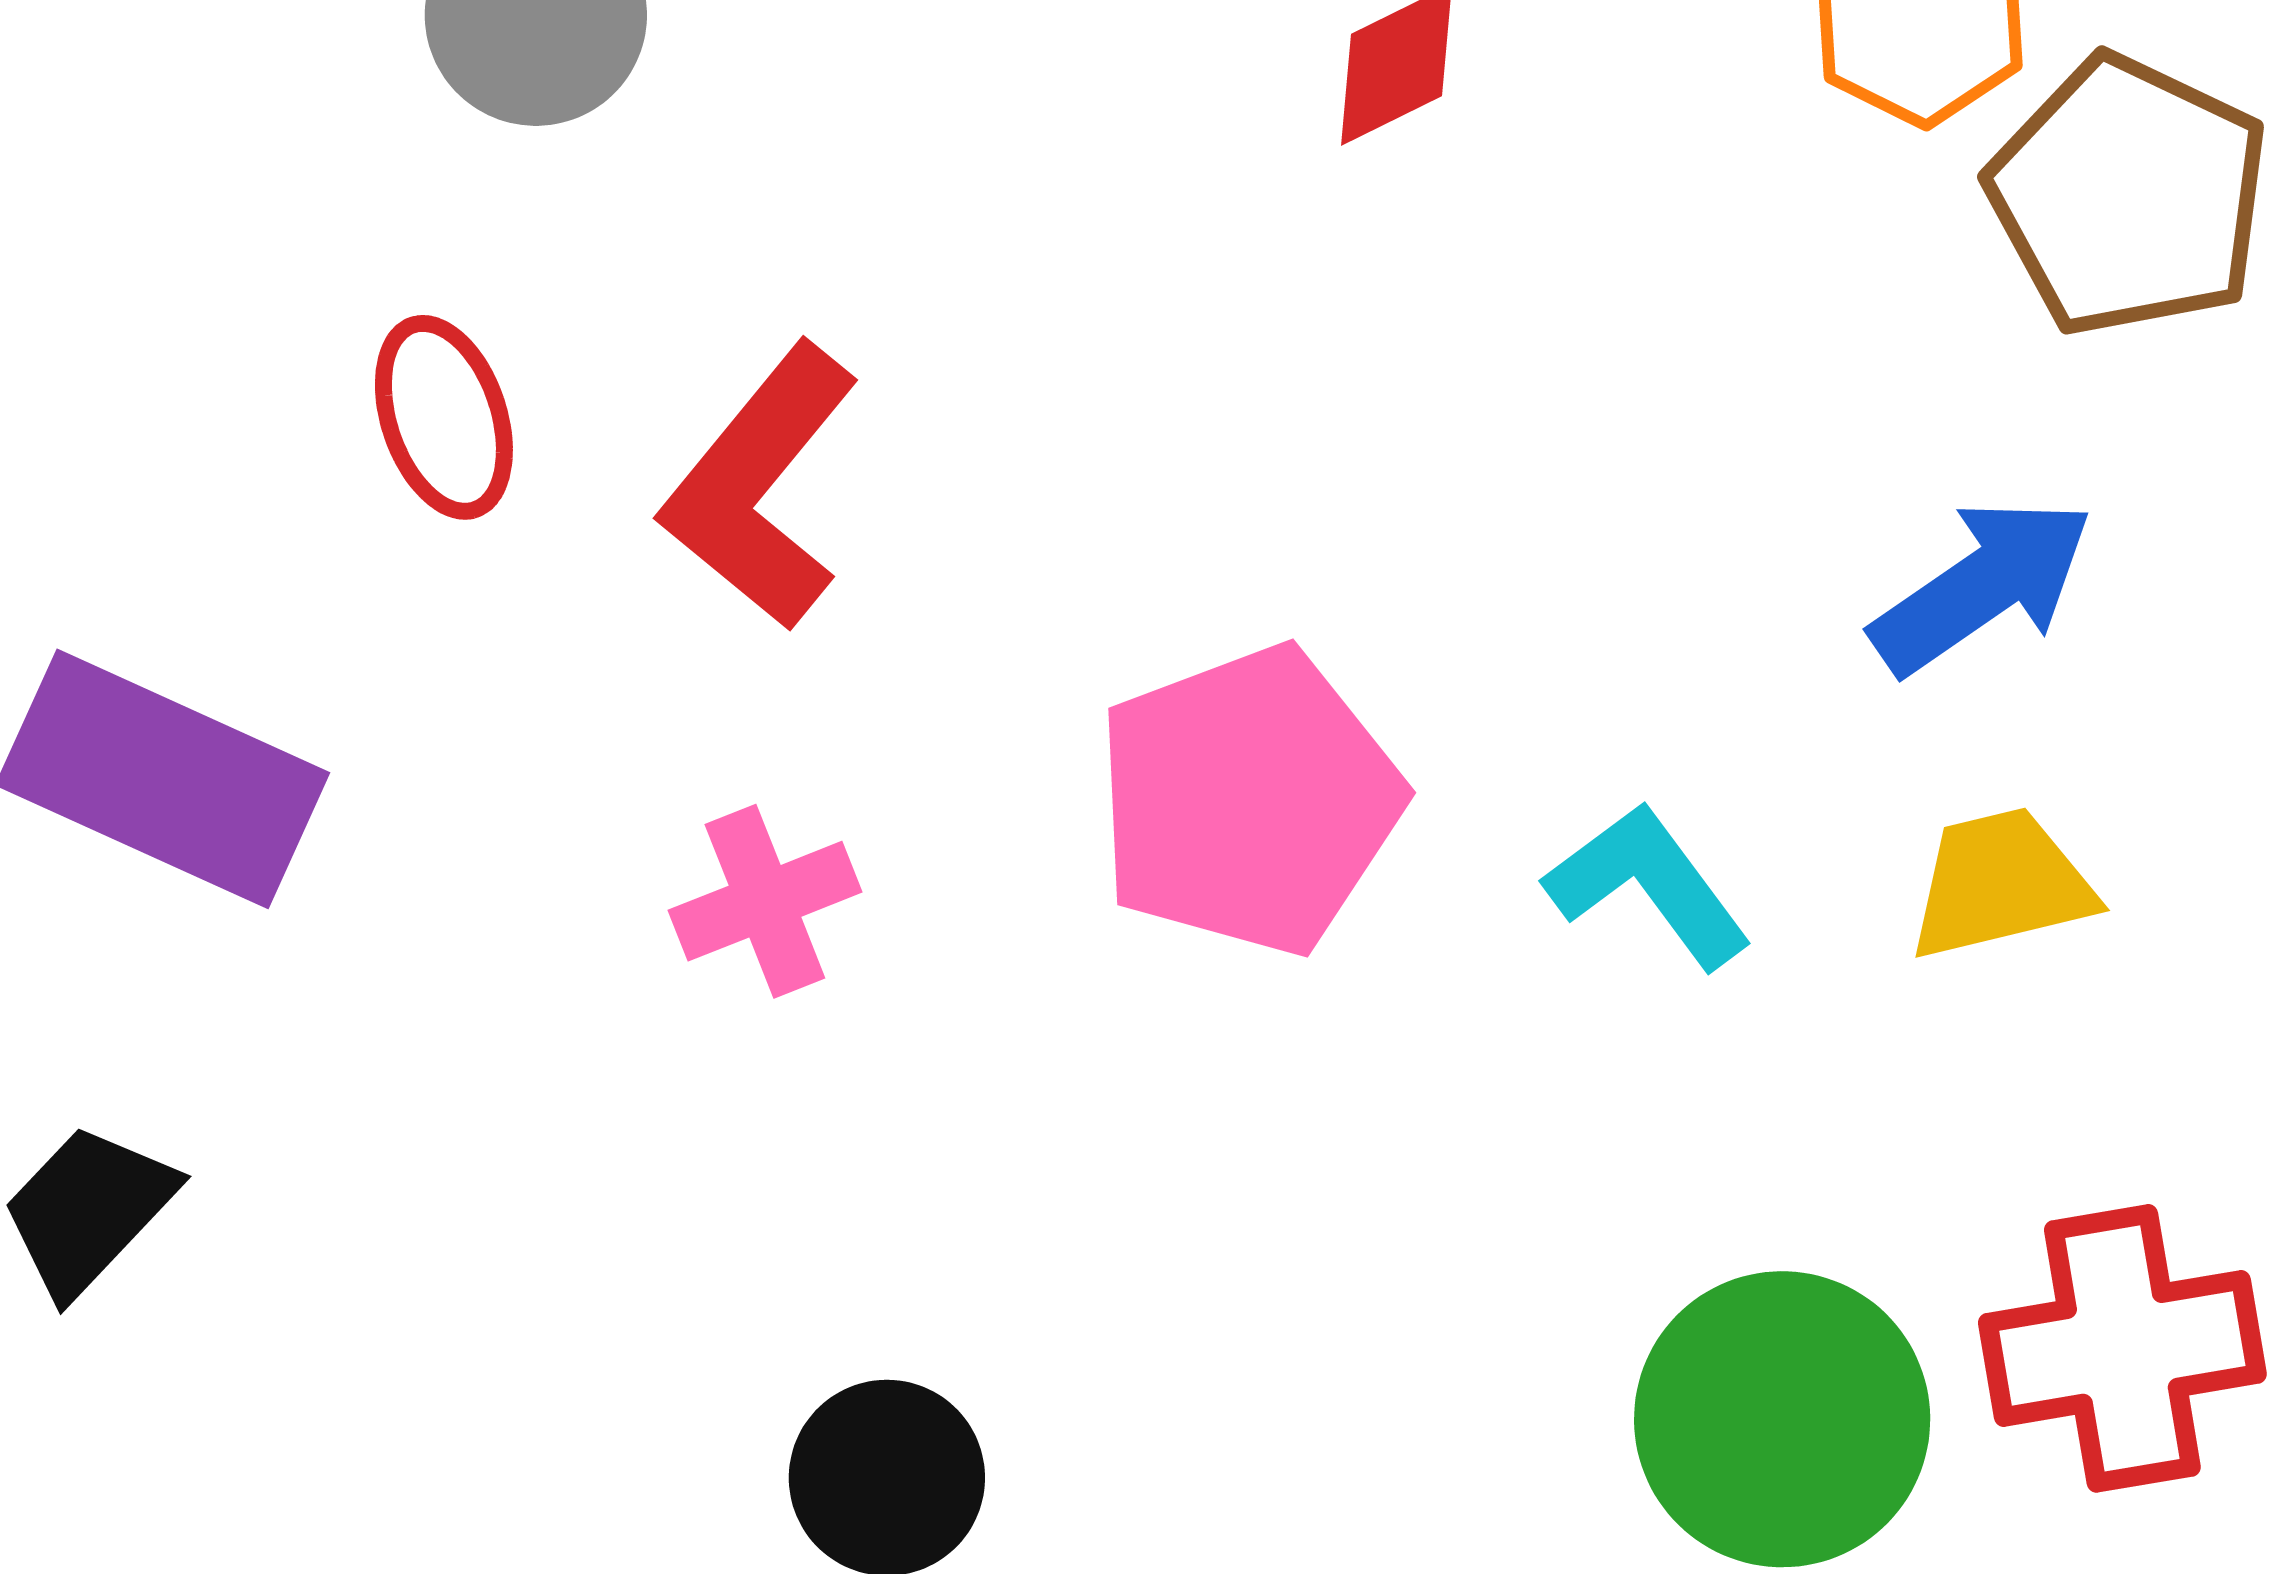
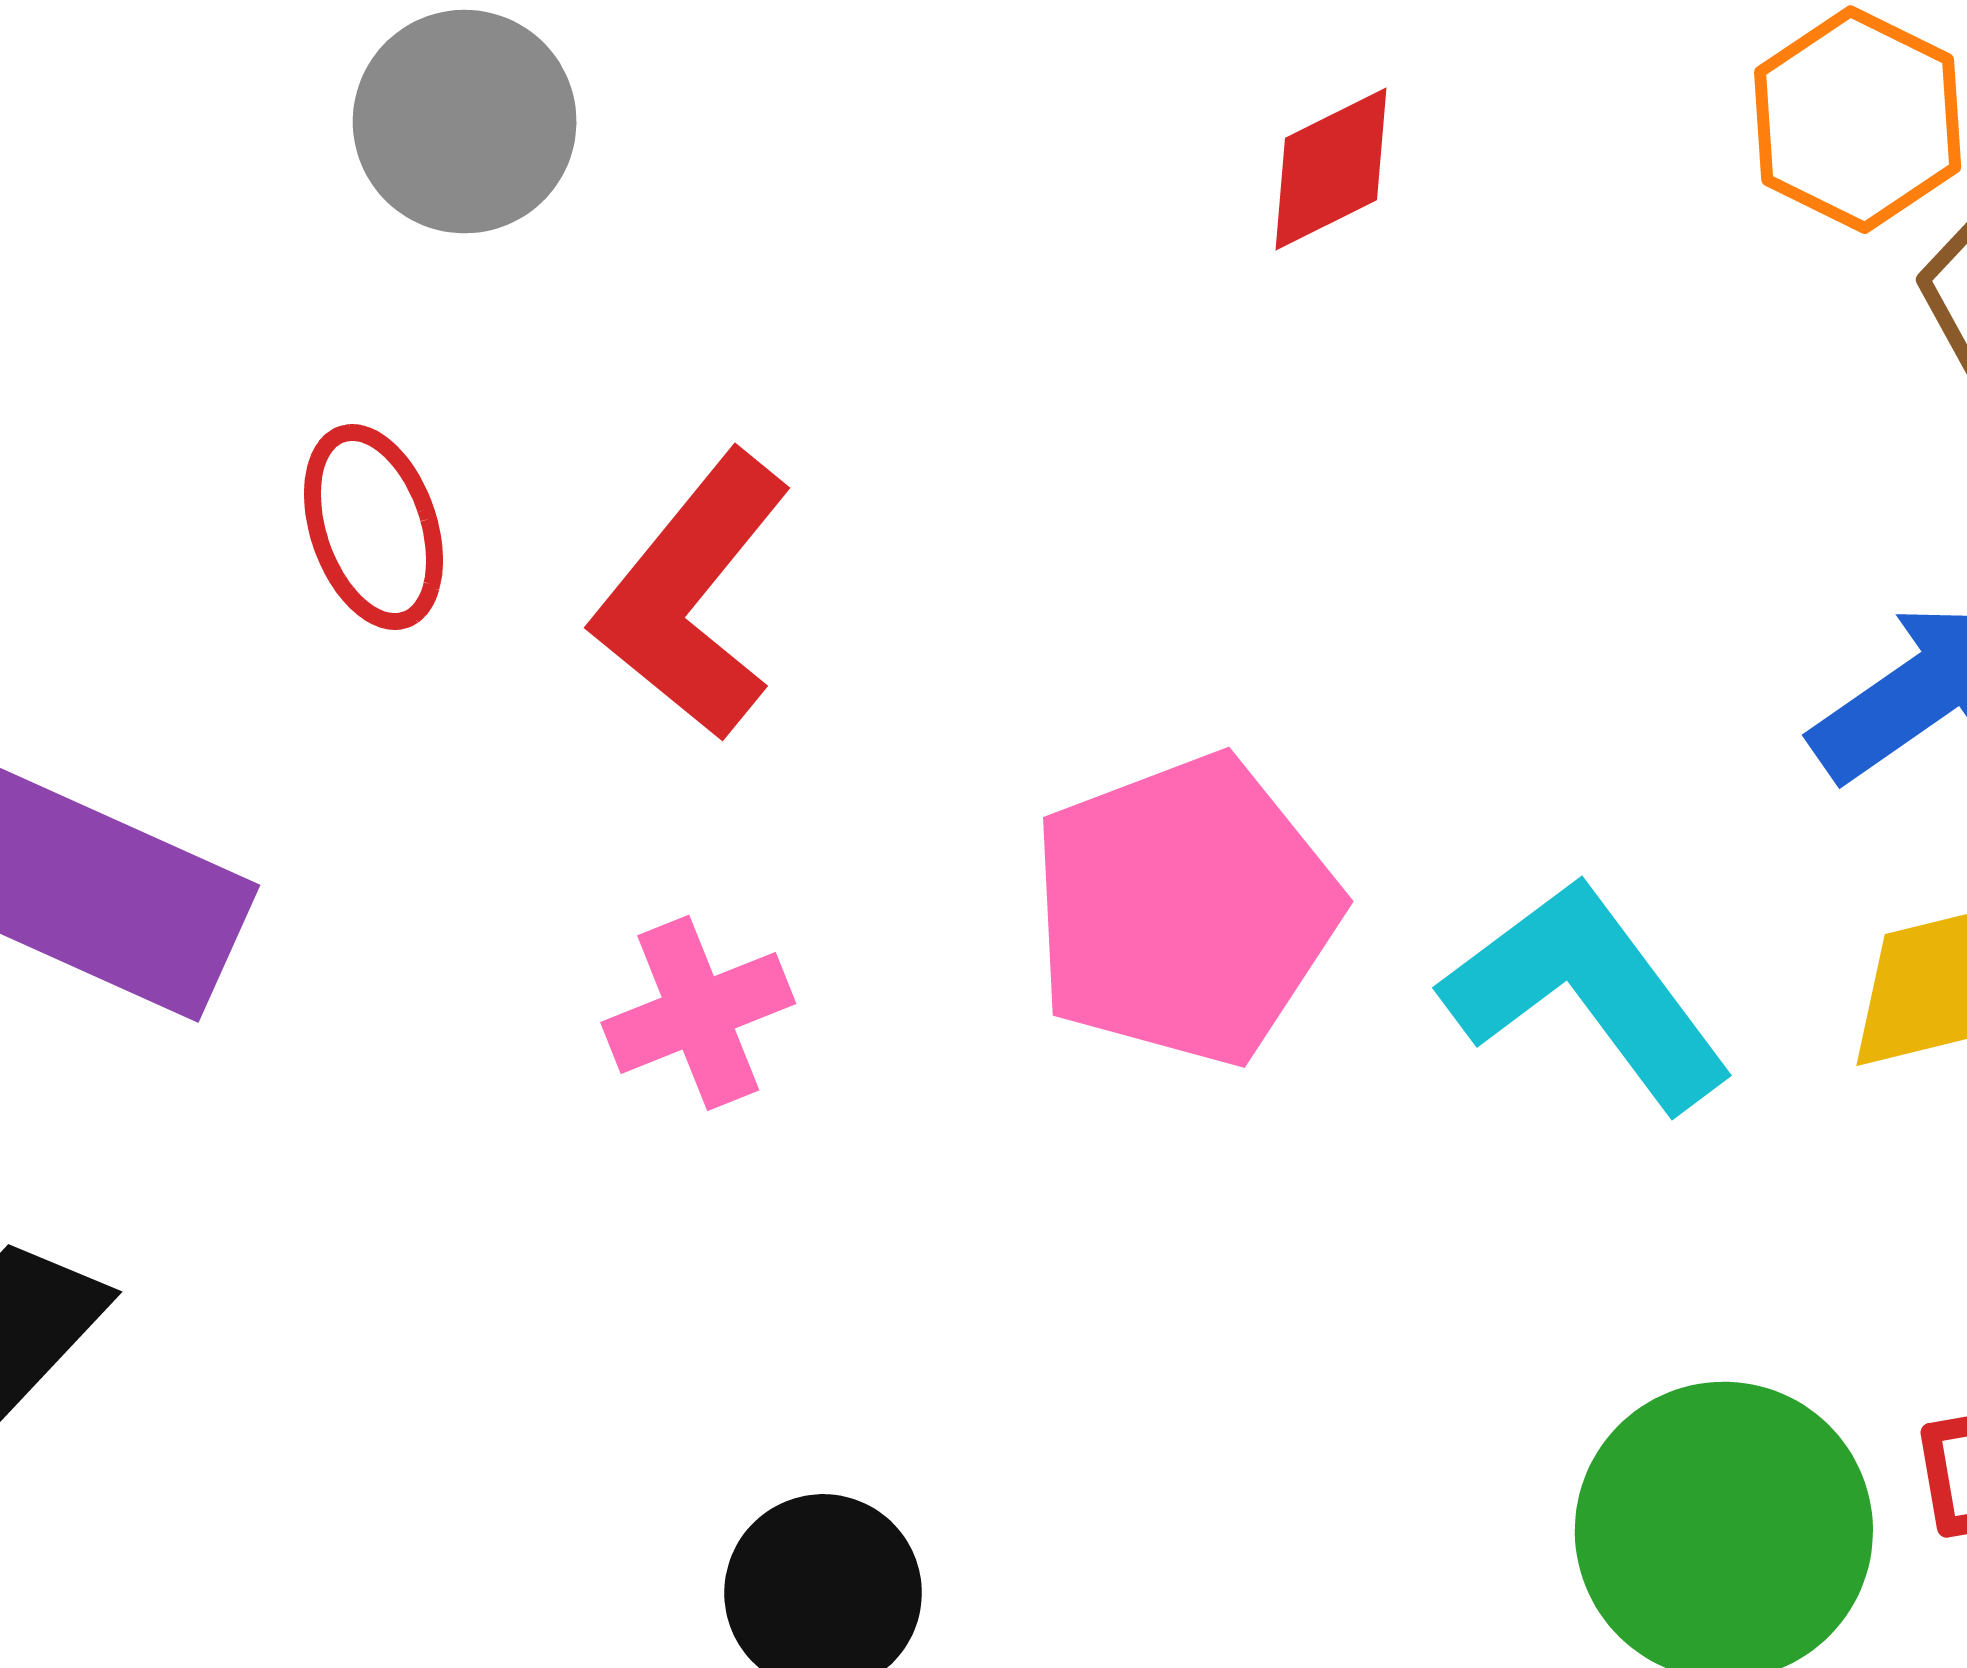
cyan L-shape: (1648, 885) -> (1587, 994), size x1.4

